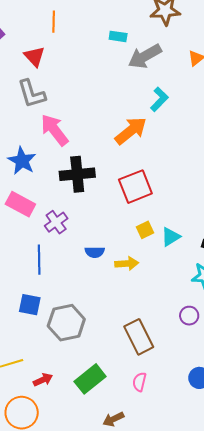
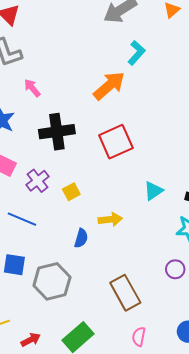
pink arrow: (55, 130) -> (32, 88), size x0.6
yellow square: (145, 230) -> (71, 192), moved
blue semicircle: (95, 252) -> (81, 238), moved, turned -72
blue line: (39, 260) -> (22, 219), turned -64
pink semicircle: (139, 382) -> (139, 337), moved

